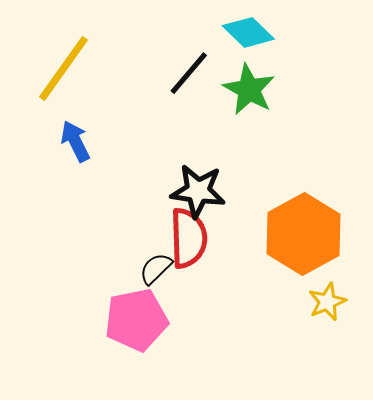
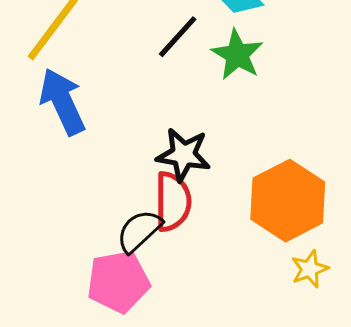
blue arrow: (75, 141) -> (62, 102), size x1.6
black semicircle: (156, 269) -> (139, 231), size x1.4

